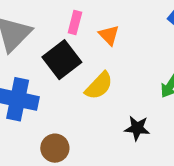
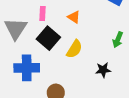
pink rectangle: (75, 22) -> (42, 13), moved

